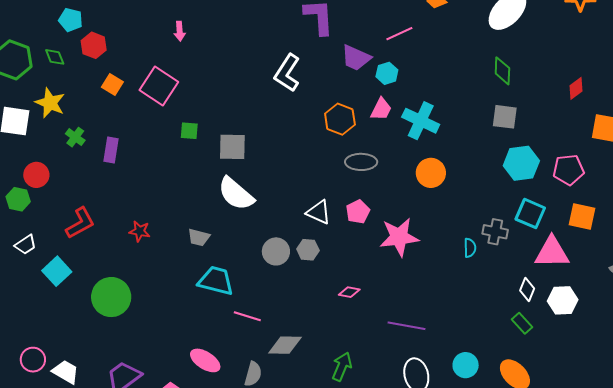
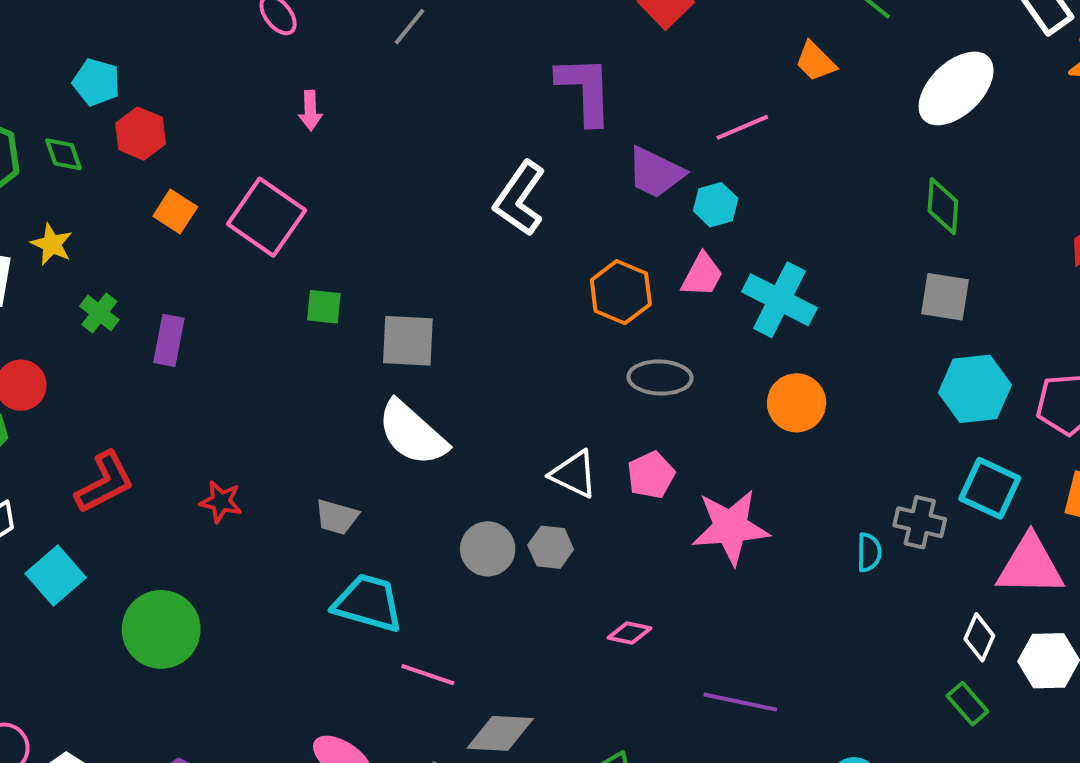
yellow star: (50, 103) -> (52, 244), size x0.7

